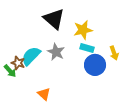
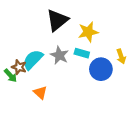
black triangle: (54, 19) -> (57, 20), turned 40
cyan rectangle: (87, 48) -> (82, 53), moved
orange triangle: (44, 94) -> (40, 93), moved

